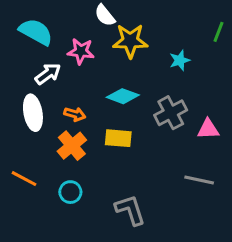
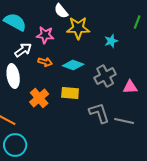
orange arrow: (75, 114) -> (45, 62), moved
cyan circle: (70, 192) -> (15, 145), moved, size x1.5
gray L-shape: (130, 210) -> (99, 113), moved

